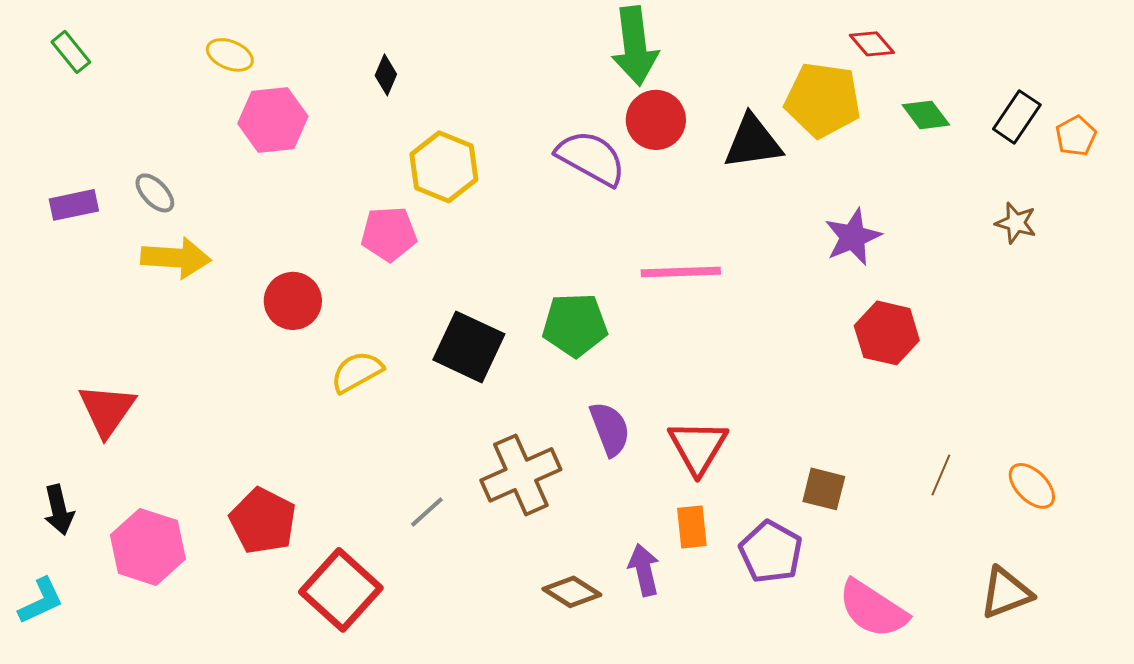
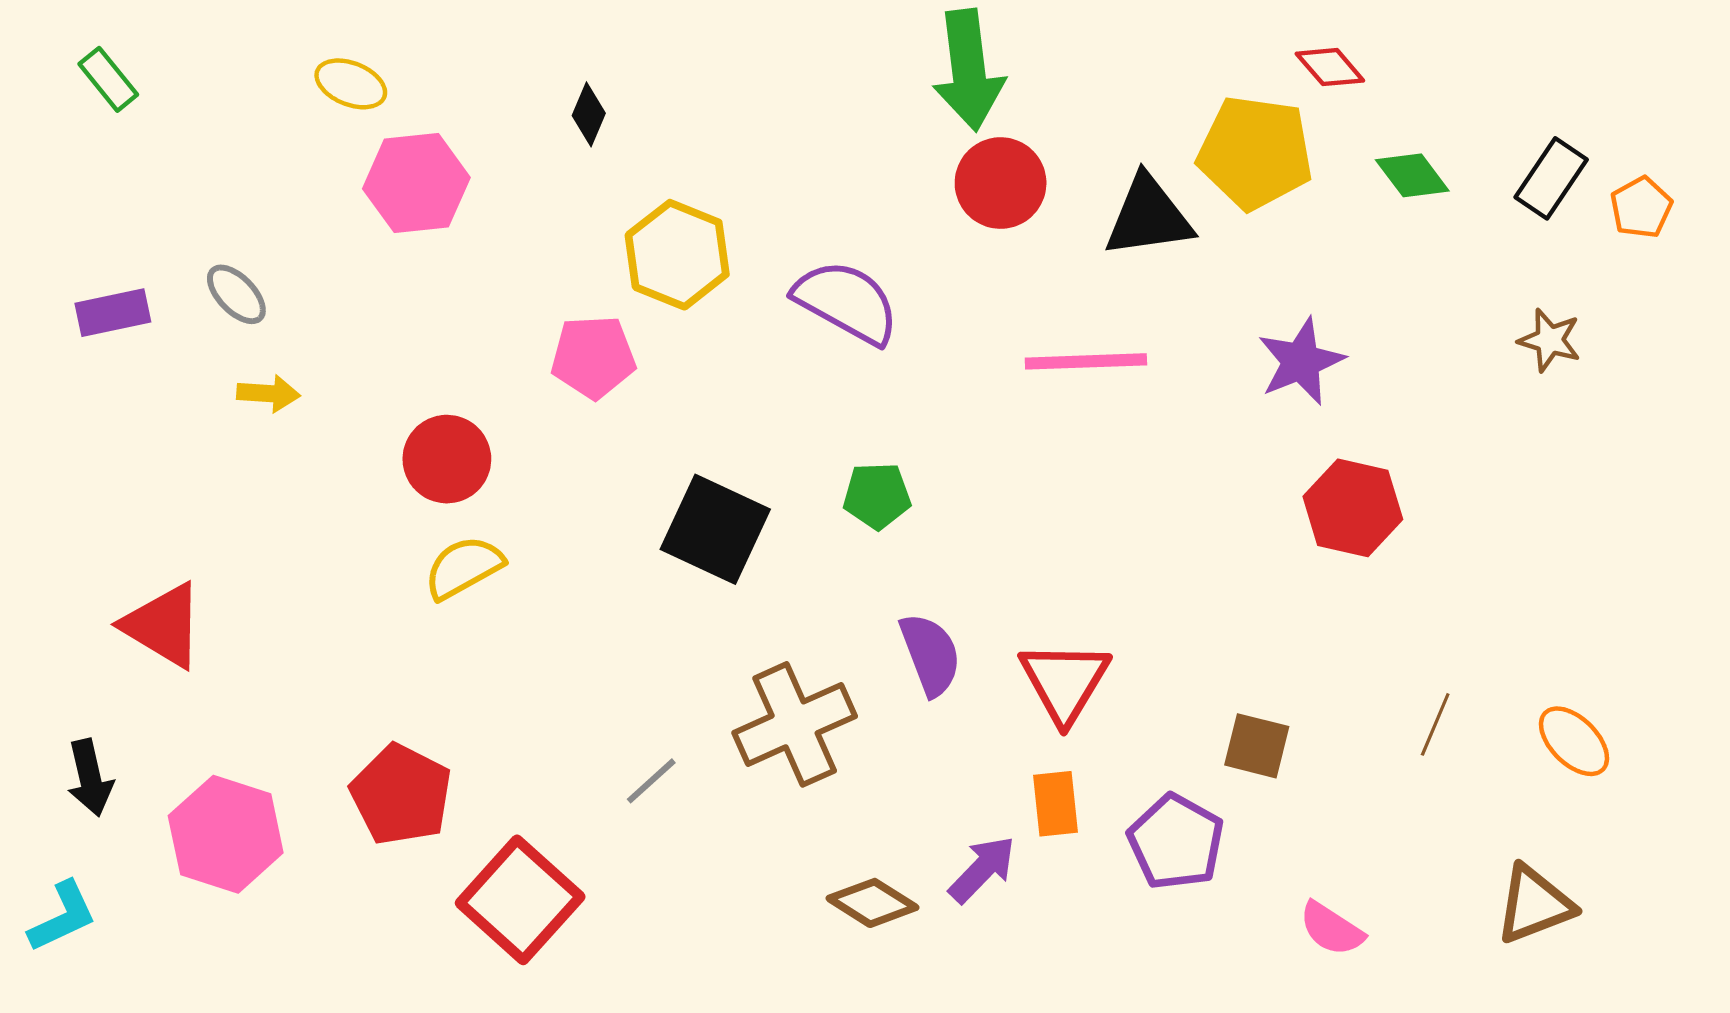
purple semicircle: (591, 158) -> (846, 302), moved
yellow arrow: (176, 258) -> (268, 393), size x0.6
pink line: (681, 272) -> (1086, 361), moved
green pentagon: (575, 325) -> (877, 496), size x0.7
yellow semicircle: (357, 372) -> (464, 567), moved
red triangle: (107, 410) -> (163, 625), turned -34
purple arrow: (644, 570) -> (982, 869), turned 57
pink semicircle: (873, 609) -> (1331, 929), size x0.6

